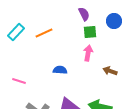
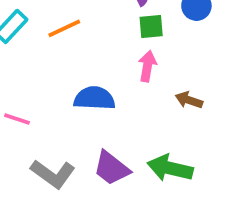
blue semicircle: (60, 70) -> (94, 98), size x1.5

